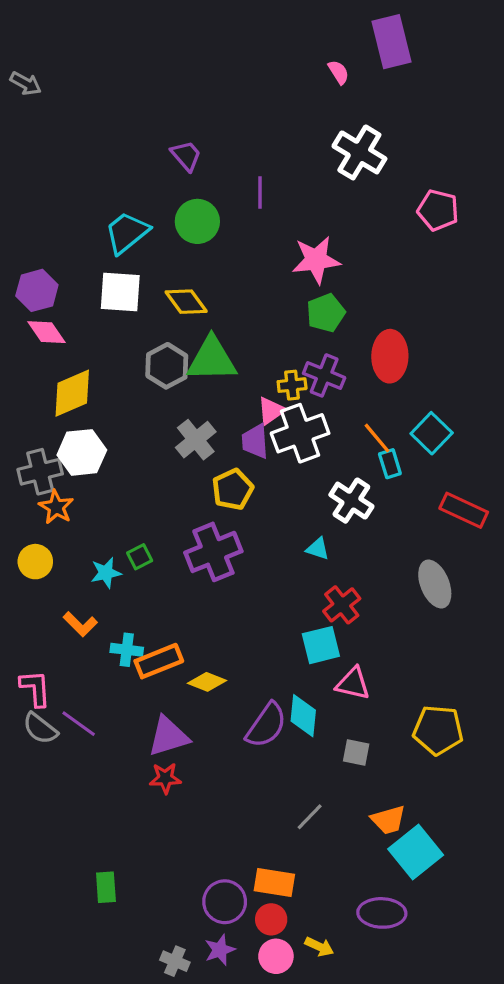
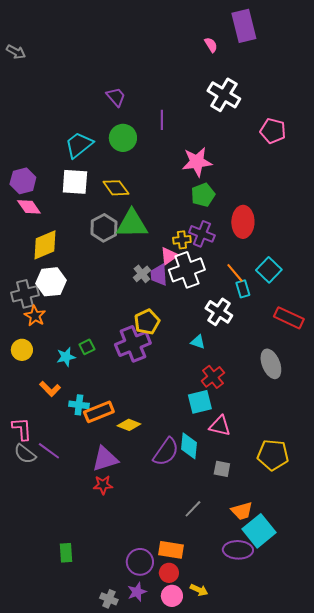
gray cross: (196, 440) -> (142, 274), moved, size x0.7
yellow pentagon: (233, 489) -> (147, 322), moved
purple ellipse: (382, 913) -> (238, 550), moved

